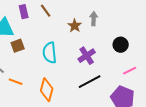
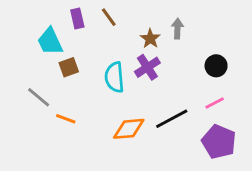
purple cross: (87, 56) -> (147, 67), moved
pink line: (130, 71) -> (215, 103), moved
orange diamond: (47, 90) -> (129, 129), moved, turned 70

